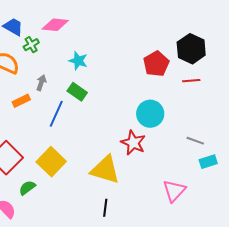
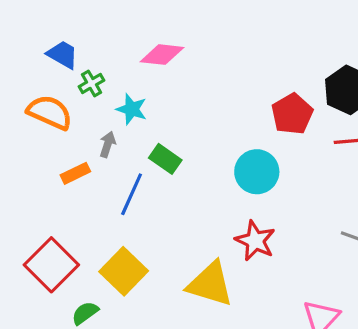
pink diamond: (55, 25) -> (162, 55), moved
cyan star: (78, 61) -> (132, 109), moved
cyan circle: (150, 114) -> (257, 172), moved

